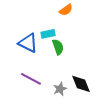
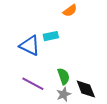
green semicircle: (58, 47) -> (64, 76), moved

